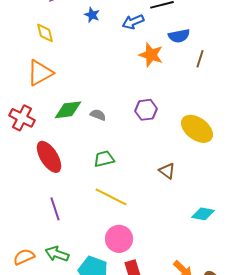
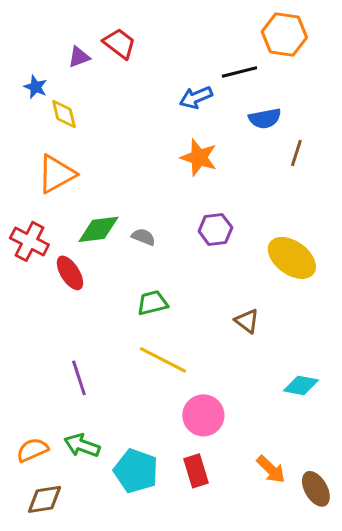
blue star: (92, 15) -> (35, 87), moved
orange star: (151, 55) -> (199, 157), moved
red ellipse: (49, 157) -> (70, 273), moved, size x0.7
pink circle: (119, 239) -> (203, 415), moved

